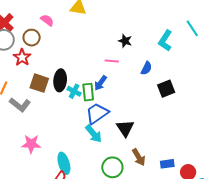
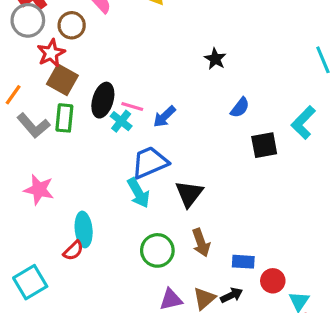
cyan L-shape: (165, 41) -> (303, 123), moved
pink line: (112, 61) -> (132, 107), moved
brown square: (39, 83) -> (62, 80), moved
green rectangle: (88, 92) -> (64, 118), moved

